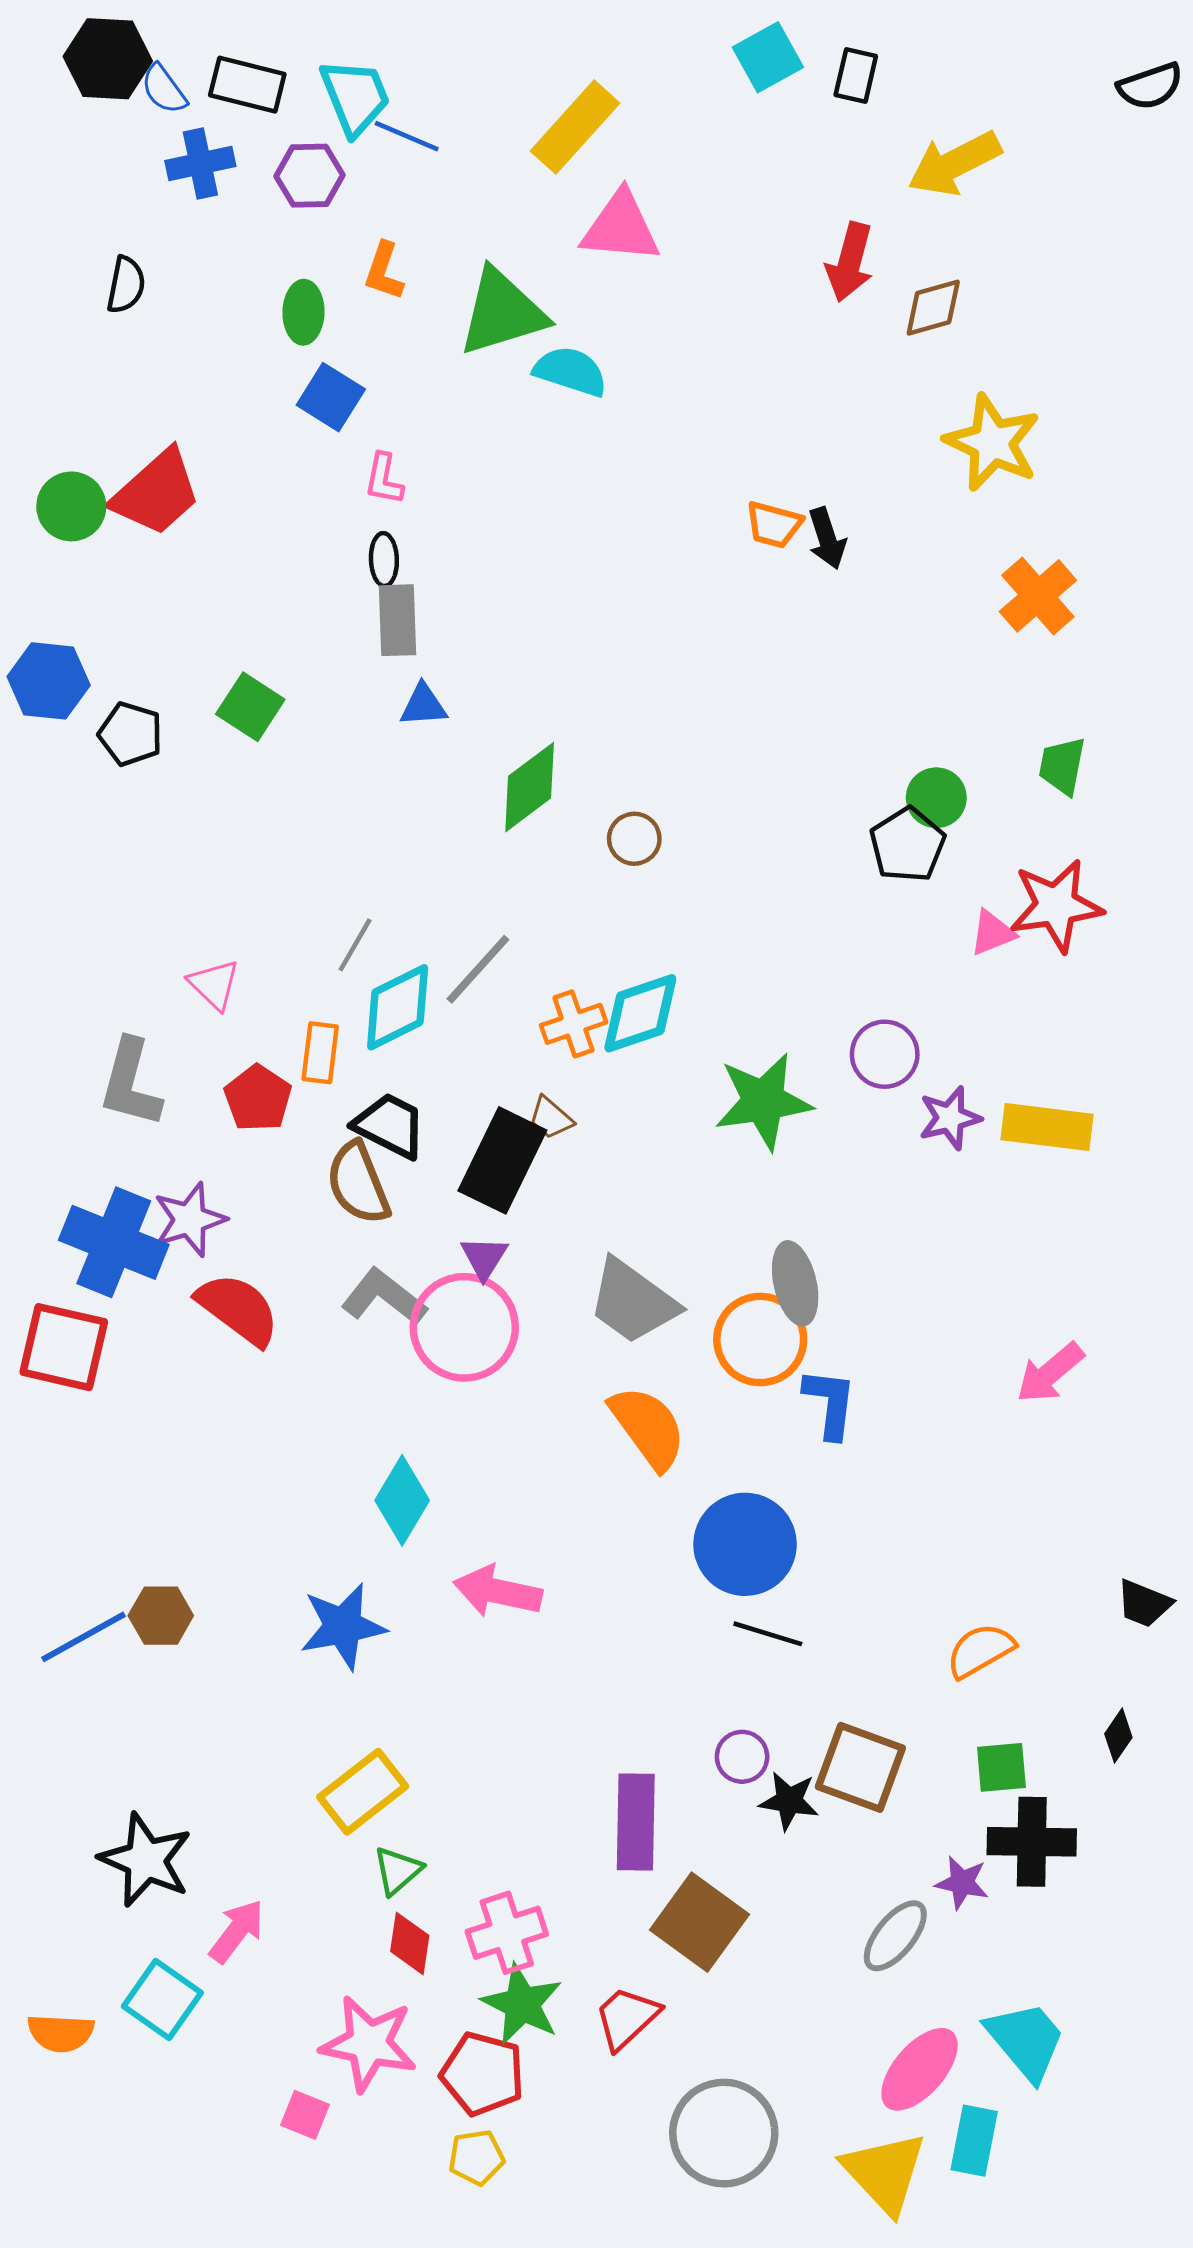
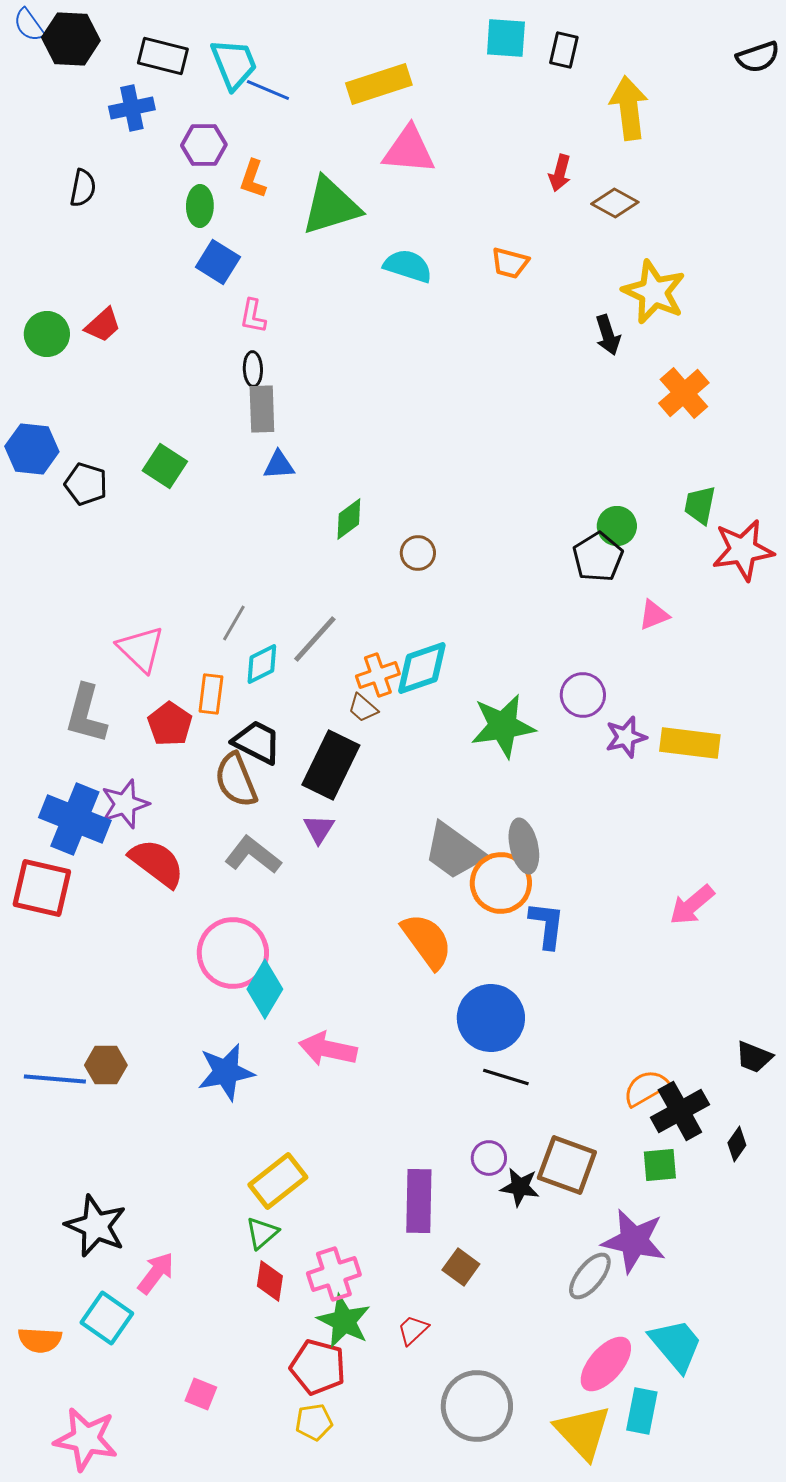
cyan square: (768, 57) -> (506, 38), turned 33
blue semicircle: (164, 89) -> (29, 25), moved
yellow rectangle: (575, 127) -> (379, 84), turned 30
yellow arrow: (954, 163) -> (629, 108), turned 110
purple hexagon: (310, 176) -> (204, 145), moved
red arrow: (850, 262) -> (560, 173), size x0.7
brown diamond: (933, 308) -> (615, 203), turned 45
cyan semicircle: (571, 371) -> (408, 266), moved
red trapezoid: (156, 493) -> (103, 325), size x0.6
orange trapezoid: (774, 525) -> (510, 263), moved
black arrow: (827, 538) -> (608, 335), moved
green diamond: (530, 787) -> (349, 519), size x0.7
red star: (1056, 905) -> (743, 550), moved
pink triangle: (214, 984) -> (141, 649), size x1.4
cyan diamond: (398, 1007) -> (262, 664), size x0.7
brown trapezoid: (551, 1118) -> (363, 708), moved
gray trapezoid: (633, 1302) -> (454, 851), moved
pink circle: (464, 1327) -> (233, 953), moved
blue line: (83, 1637) -> (55, 1079), turned 34
yellow rectangle: (363, 1792) -> (278, 1181), moved
black cross: (1032, 1842) -> (680, 1111), moved, turned -30
purple star: (962, 1883) -> (634, 1241), size x1.8
brown square: (700, 1922) -> (461, 1267), size x0.6
red trapezoid: (627, 2018) -> (413, 1330), size x0.7
pink star: (369, 2044) -> (86, 1439), moved

